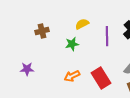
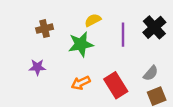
green star: (72, 44) -> (81, 44), size x1.5
purple star: (27, 69) -> (37, 67), moved

